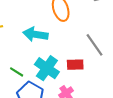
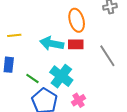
red rectangle: (75, 65) -> (76, 44), moved

